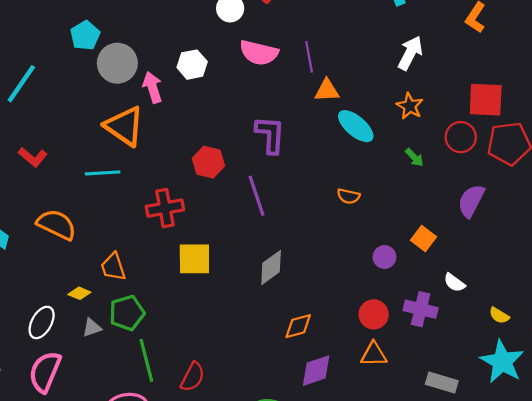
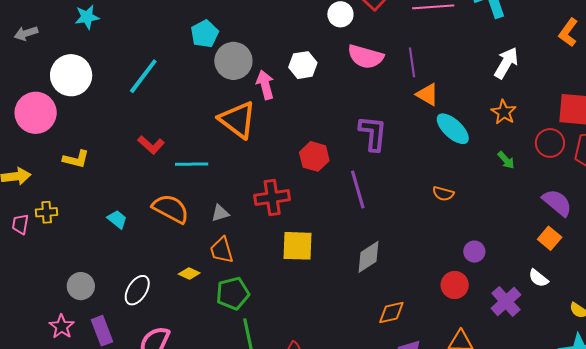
orange triangle: (327, 90) -> (427, 94), turned 30
cyan line: (103, 173) -> (192, 164), moved
purple semicircle: (471, 201) -> (557, 203), turned 100
orange square: (423, 239) -> (550, 238), moved
purple cross: (421, 309) -> (506, 301), turned 32
red circle: (374, 314) -> (455, 285), moved
white ellipse: (42, 322) -> (137, 290), moved
gray triangle: (92, 328) -> (220, 213), moved

